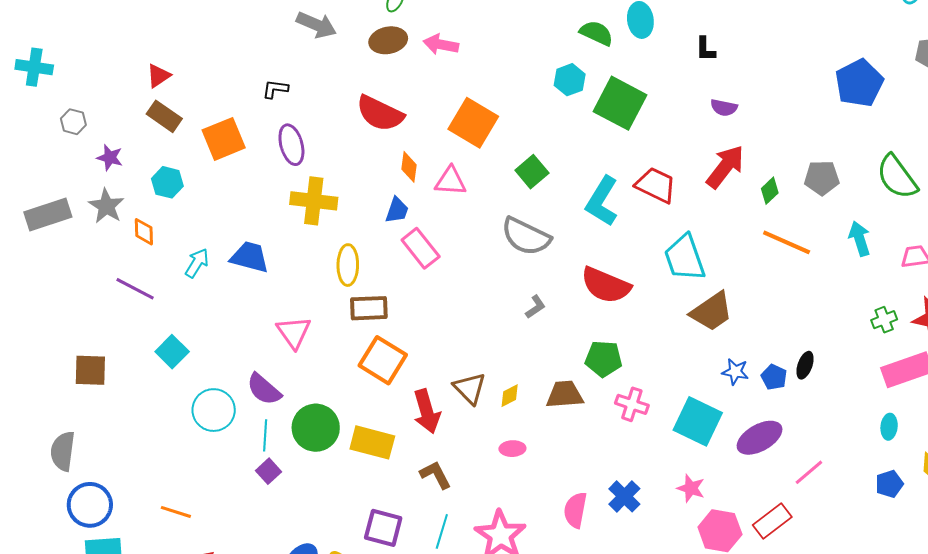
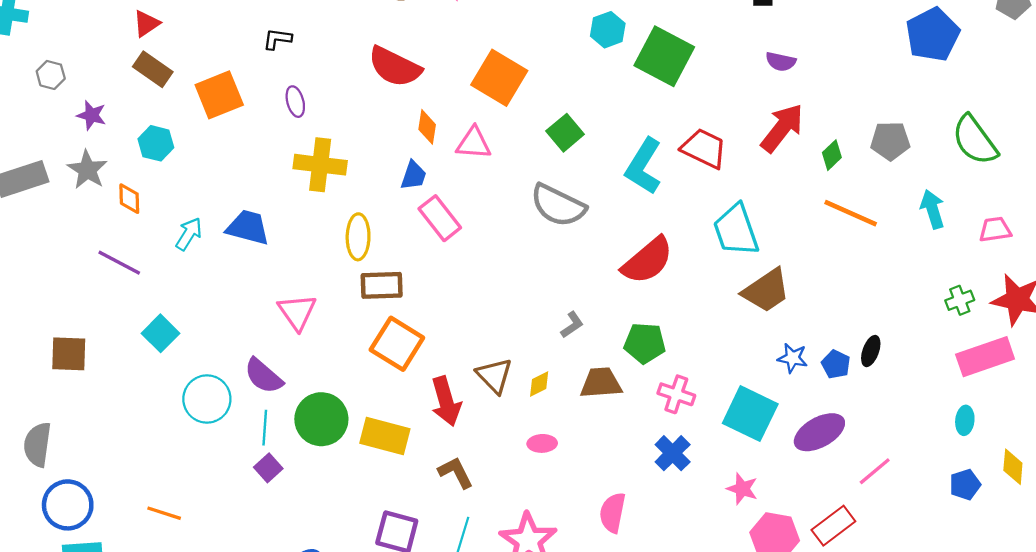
purple ellipse: (291, 145) -> (295, 102), size x0.7
red semicircle: (606, 285) -> (647, 261), turned -63
gray L-shape: (535, 307) -> (572, 325), moved
blue cross: (624, 496) -> (673, 453), moved

